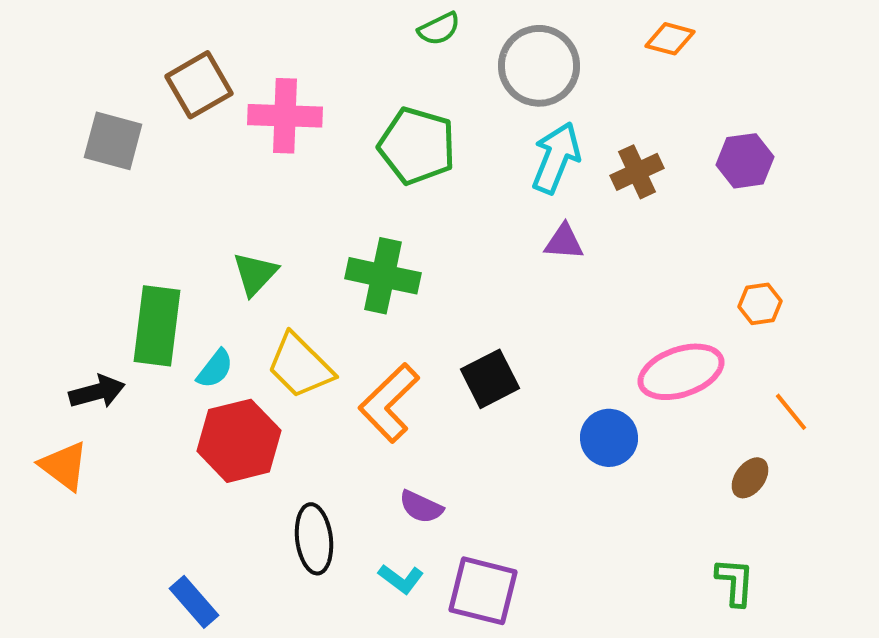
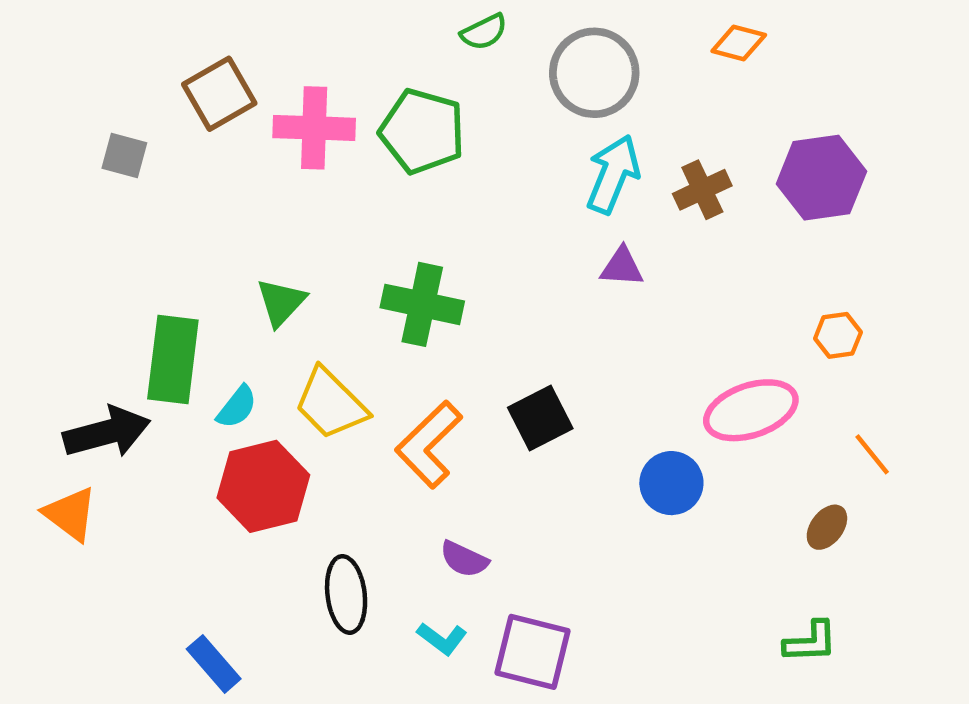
gray square: (113, 141) -> (124, 156), size x0.7
green pentagon: (417, 146) -> (422, 131), moved
purple hexagon: (745, 161) -> (821, 178), size x1.4
black arrow: (97, 392) -> (107, 432), size x1.4
green L-shape: (735, 582) -> (810, 642), turned 84

